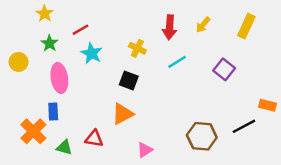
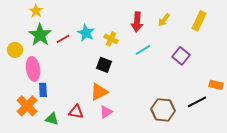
red line: (80, 30) -> (63, 39), moved
green star: (49, 43) -> (40, 35), size x1.6
cyan star: (92, 53) -> (86, 33), moved
pink ellipse: (59, 78) -> (33, 69), moved
pink triangle: (145, 150) -> (106, 112), moved

